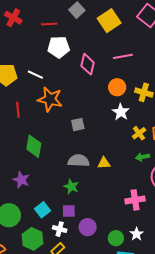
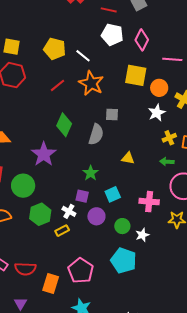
yellow square: (109, 21) -> (136, 75), moved, turned 30
pink diamond: (88, 64) -> (142, 40), moved
red line: (18, 110) -> (58, 85), turned 42
gray semicircle: (79, 161) -> (96, 134), moved, turned 90
purple star: (21, 180) -> (44, 154), size x1.4
cyan square: (43, 210) -> (113, 194), moved
green circle: (116, 238) -> (122, 226), moved

